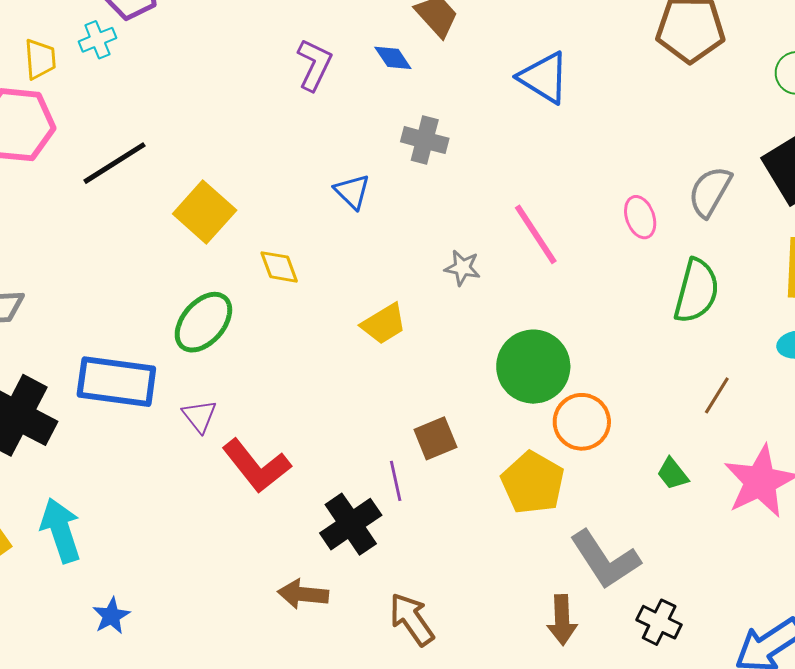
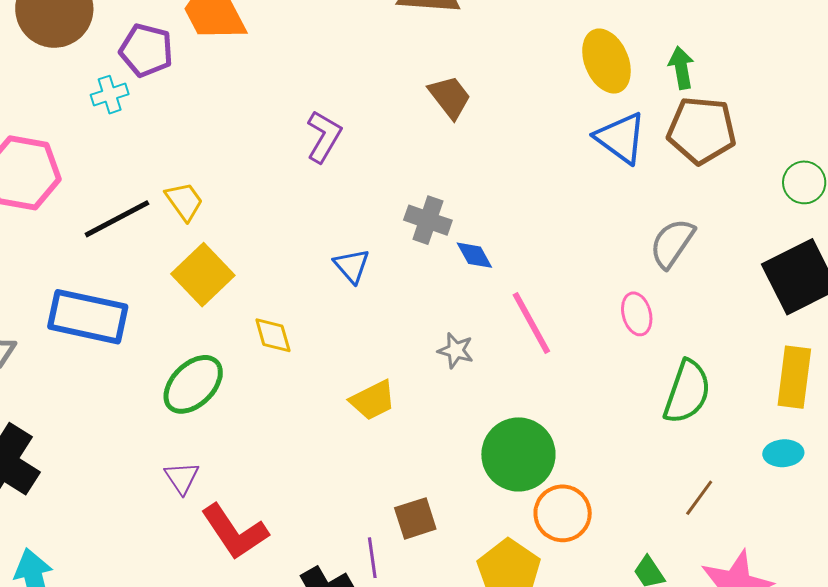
blue diamond: (393, 58) -> (474, 255), moved
yellow trapezoid: (40, 59) -> (184, 201), moved, turned -36
blue triangle: (544, 78) -> (621, 138), moved
gray semicircle: (710, 192) -> (672, 243), moved
blue rectangle: (116, 382) -> (88, 317), moved

